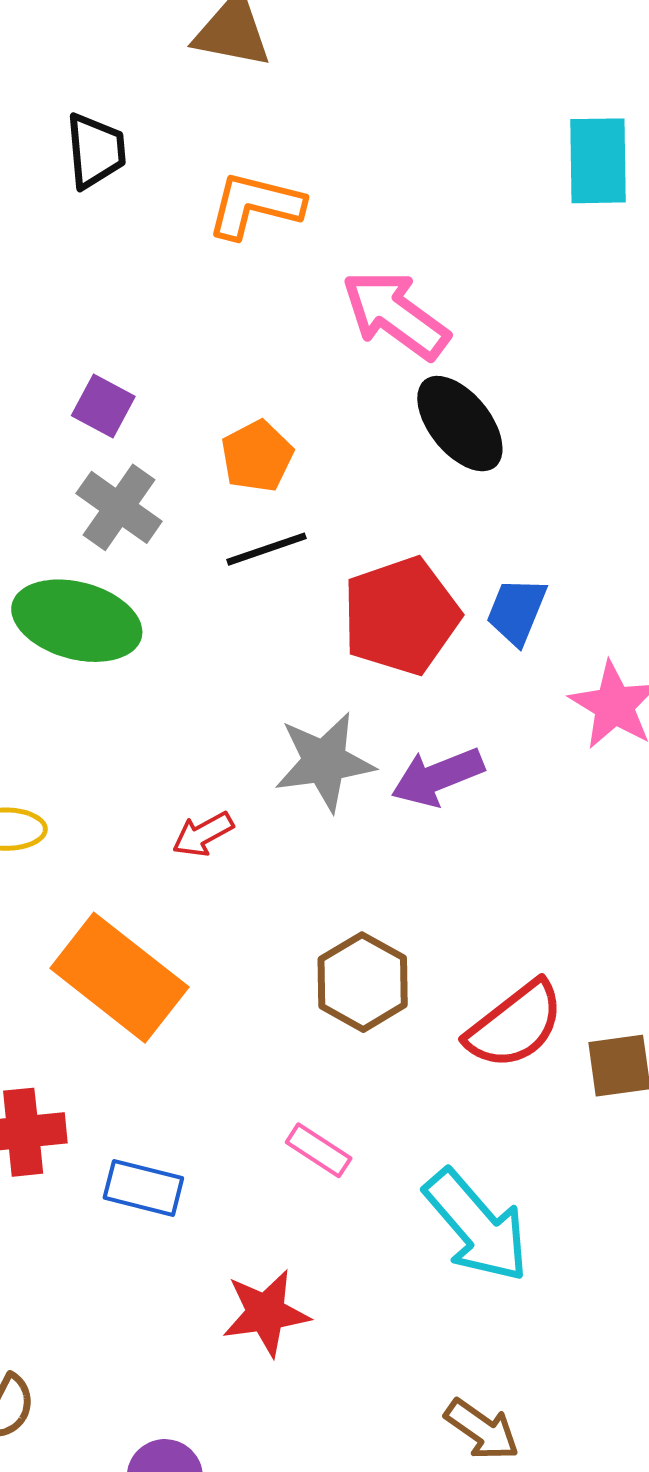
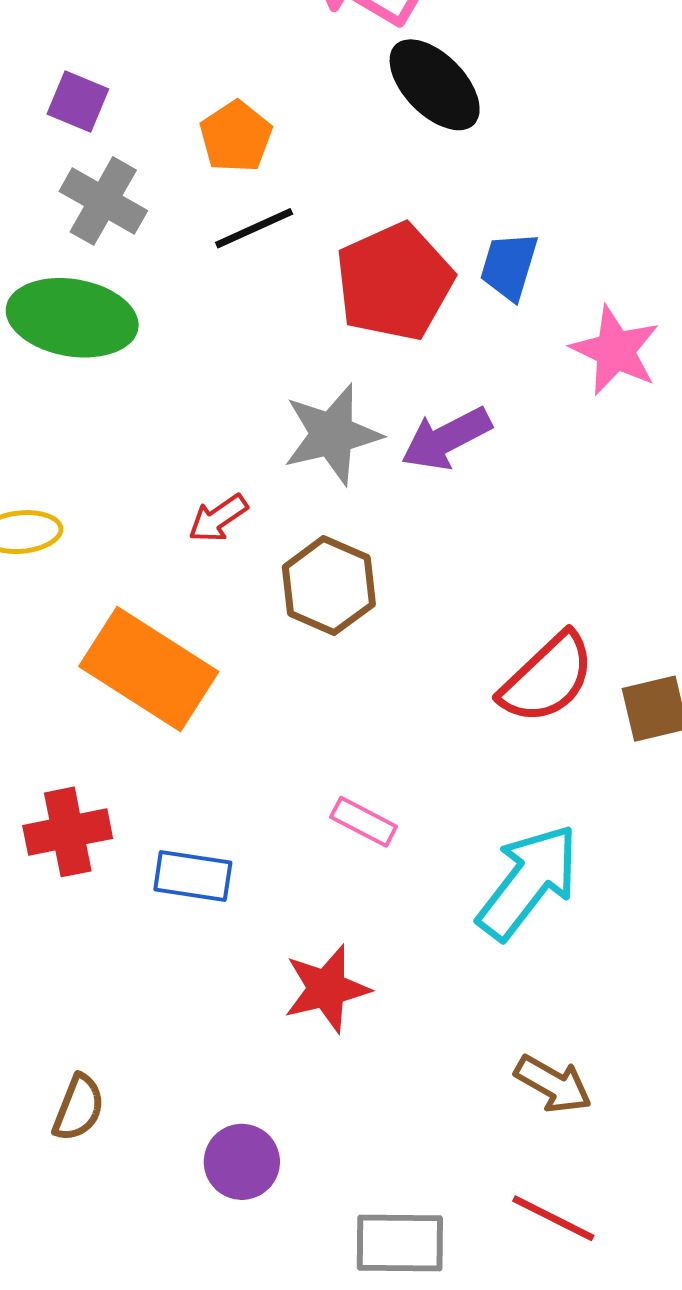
brown hexagon: (363, 982) -> (329, 586), moved
cyan arrow: (477, 1226) -> (528, 882), turned -96

